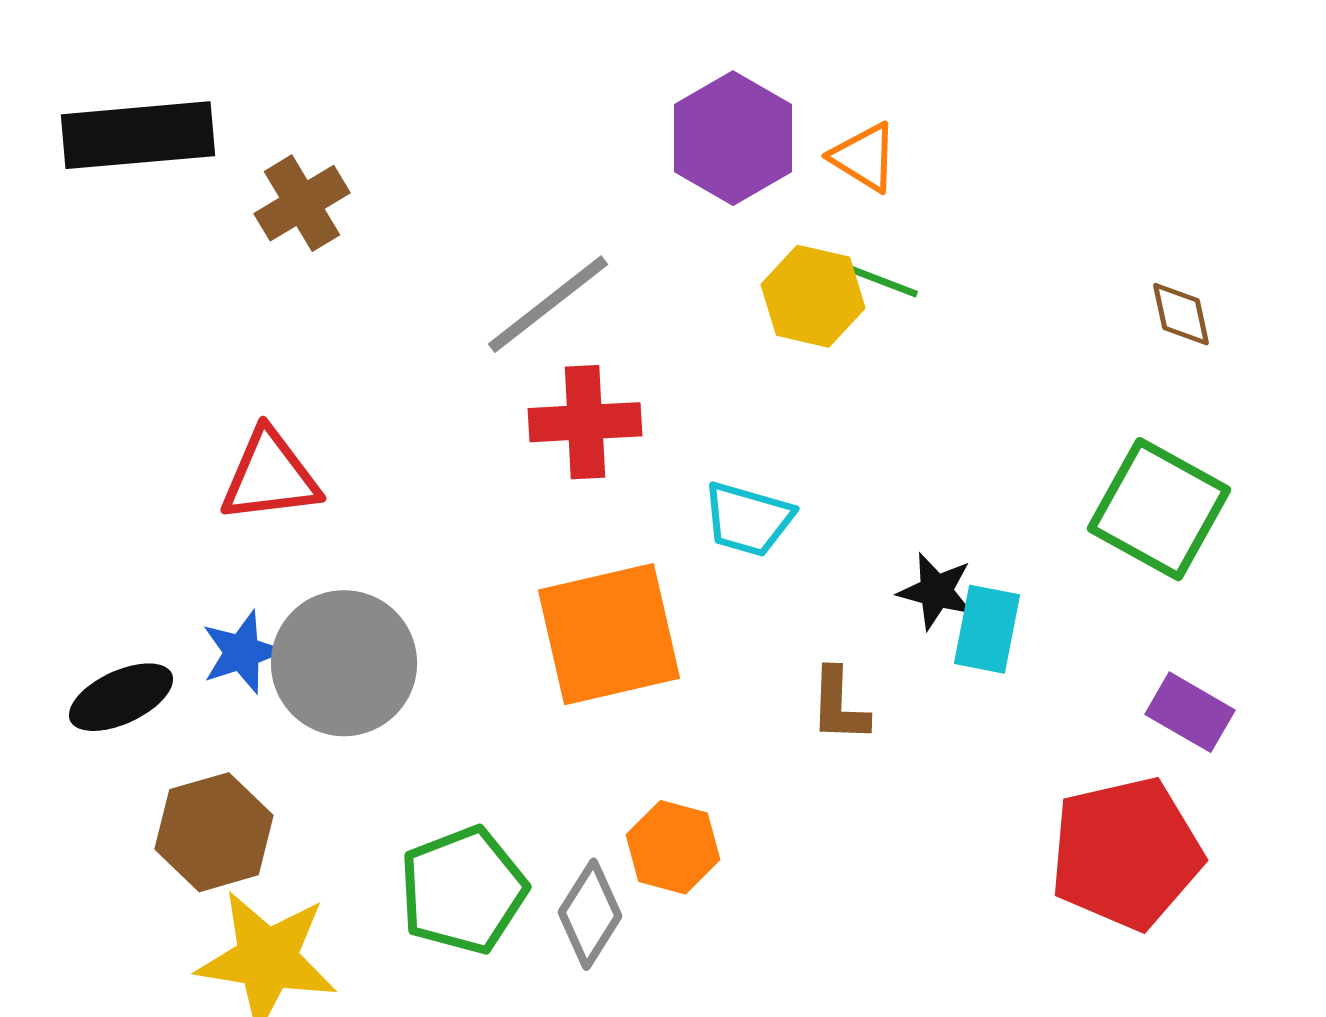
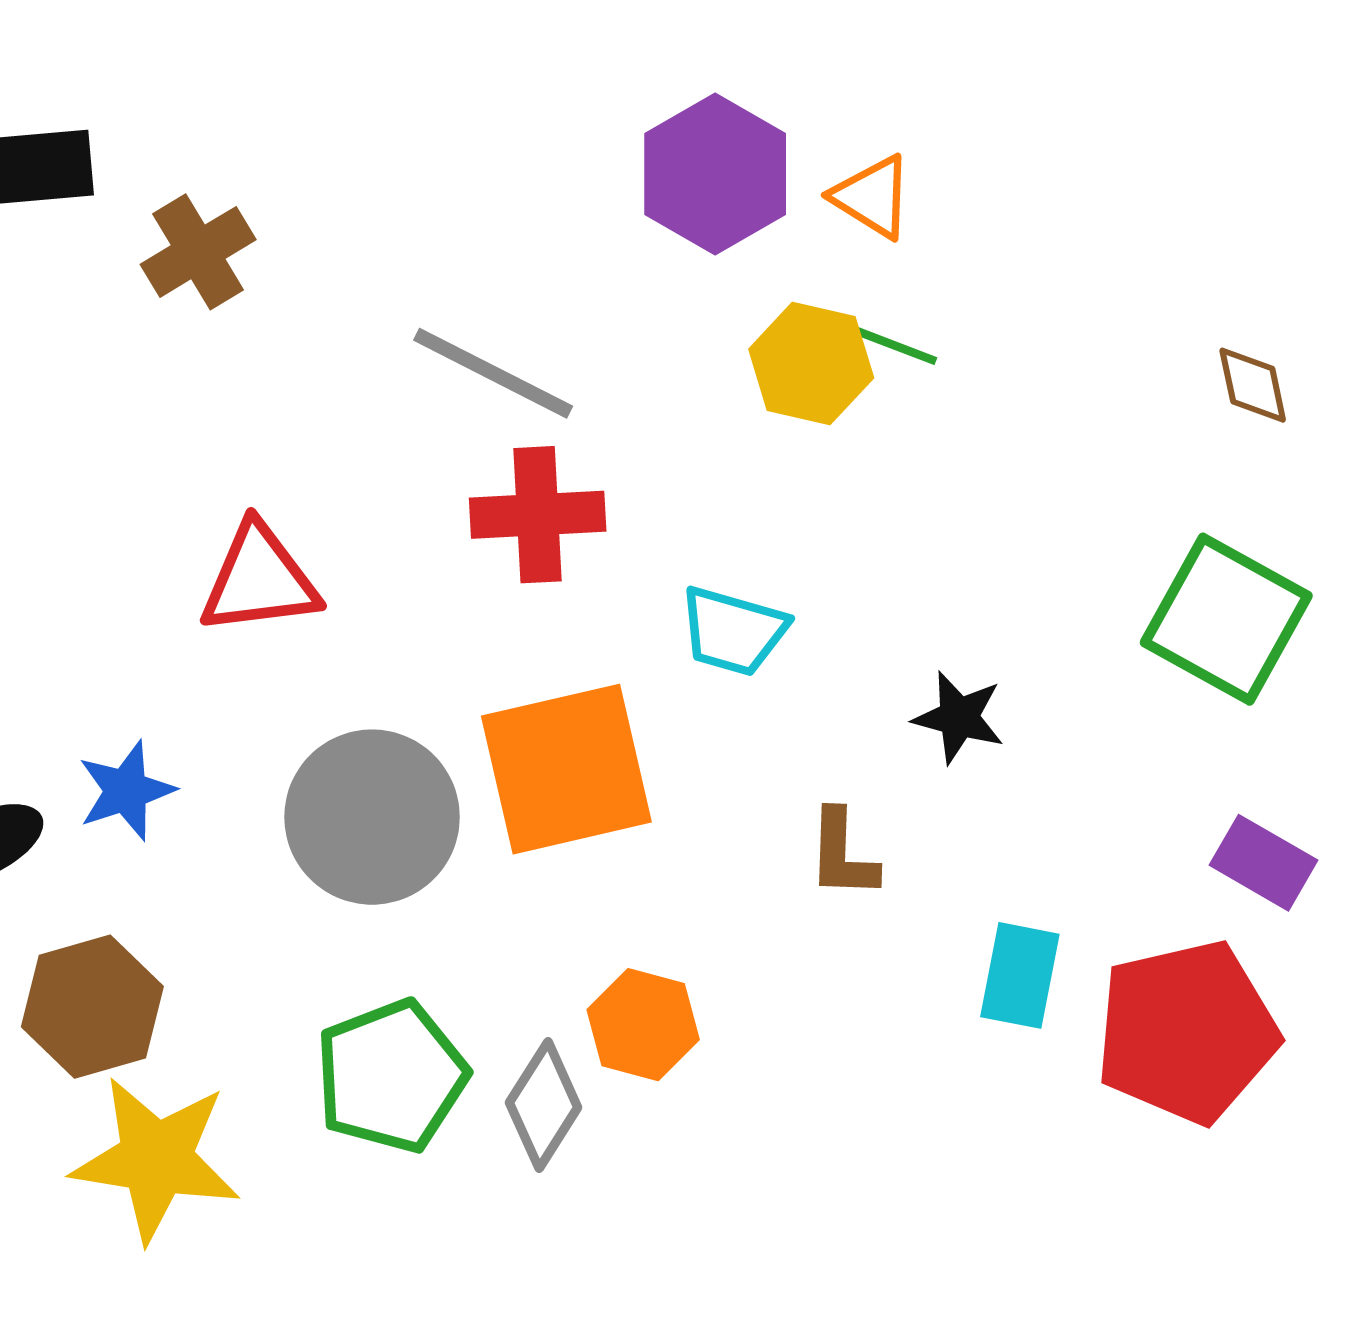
gray line: (548, 304) -> (493, 373), turned 65
red triangle: (270, 476) -> (259, 579), moved
cyan rectangle: (987, 629) -> (1020, 975), moved
gray circle: (344, 663) -> (372, 817), moved

